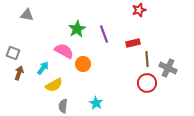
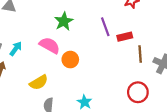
purple line: (104, 34) -> (105, 27), moved
cyan arrow: (43, 68) -> (16, 49), moved
red circle: (147, 83) -> (138, 92), moved

